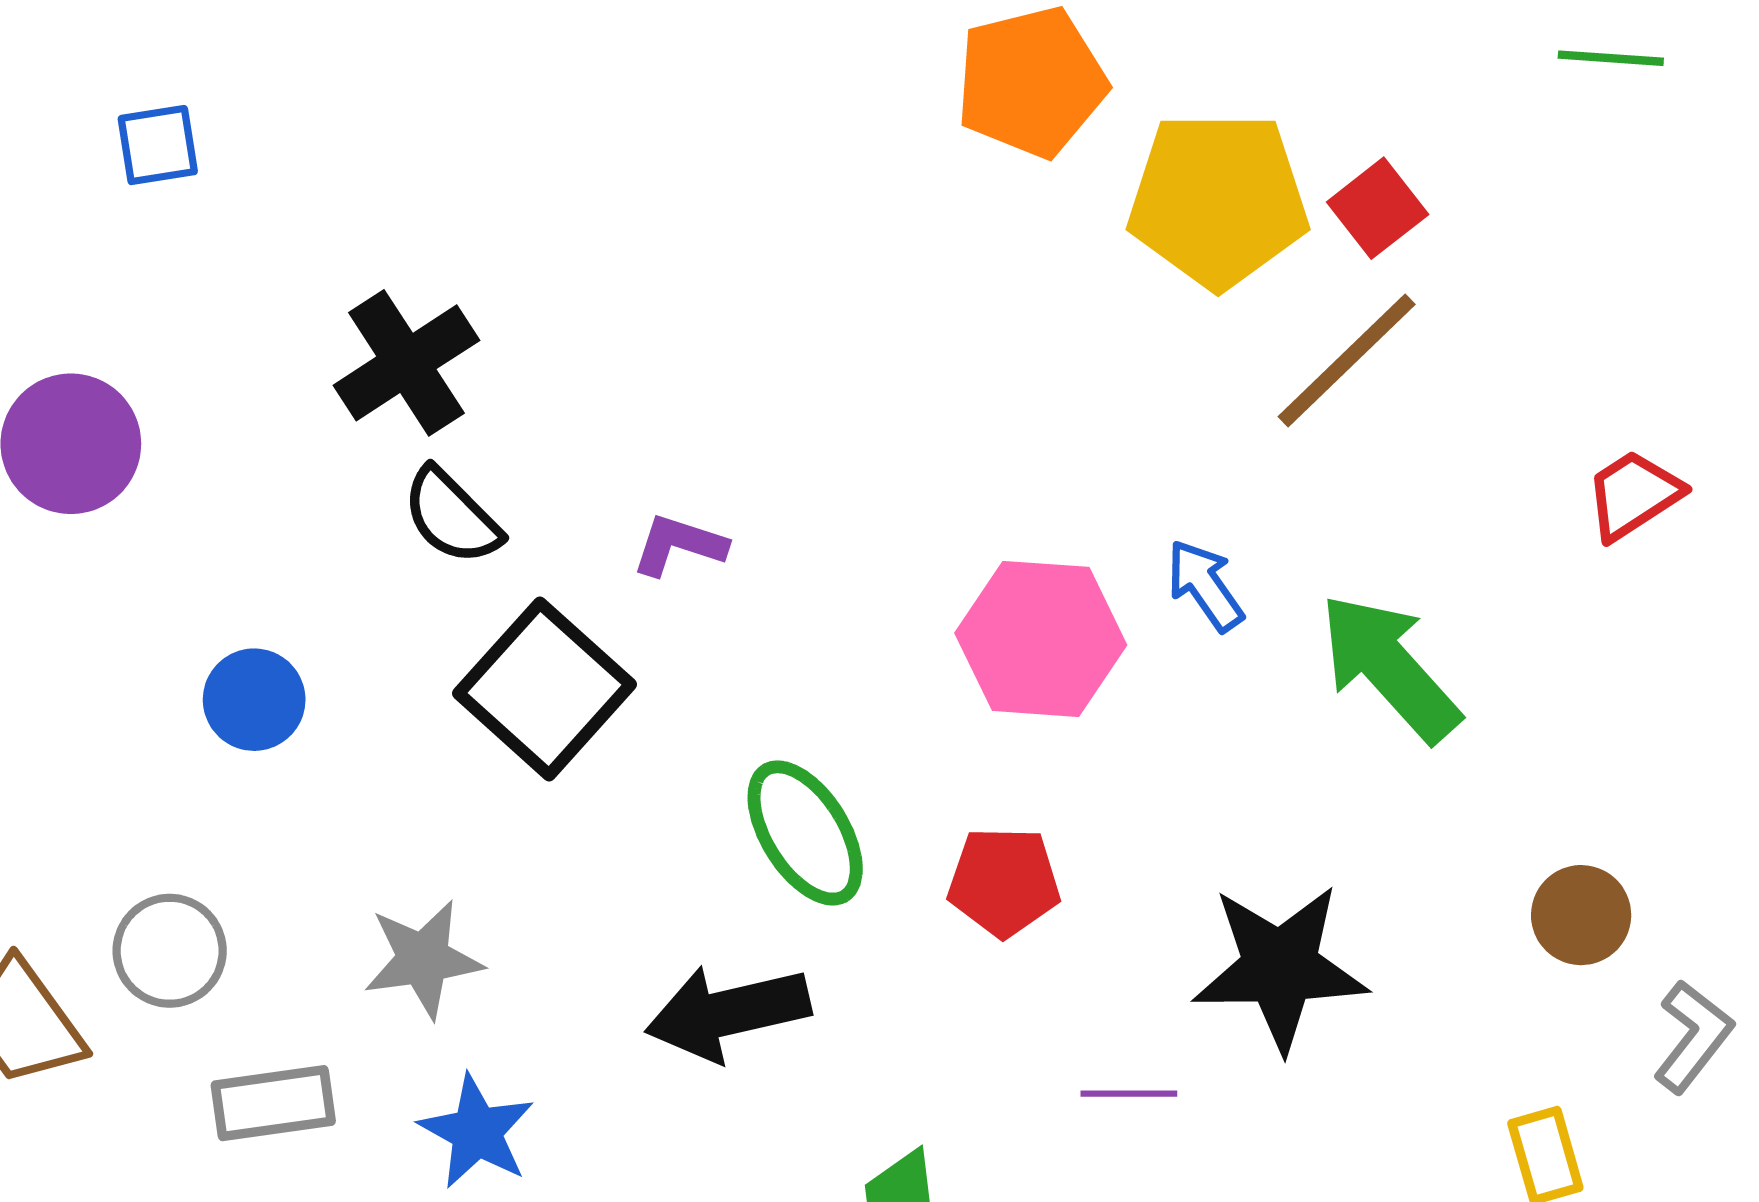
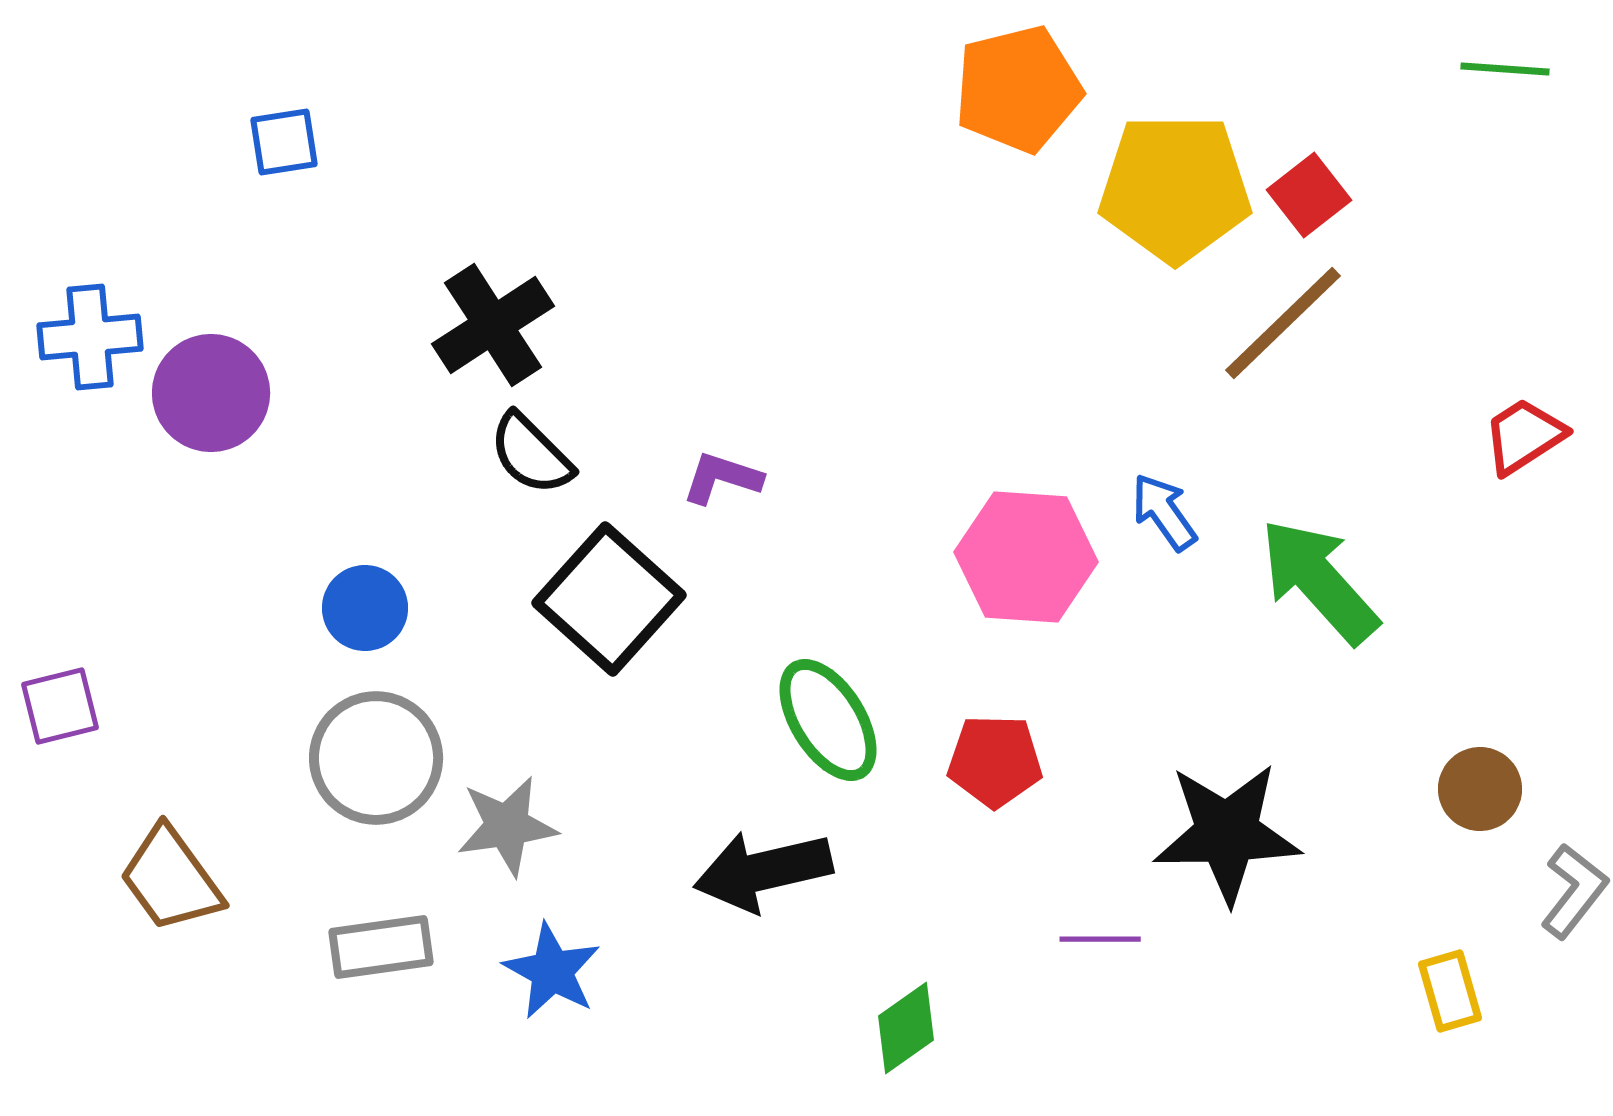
gray circle: (170, 951) -> (376, 758), moved, size x1.4

